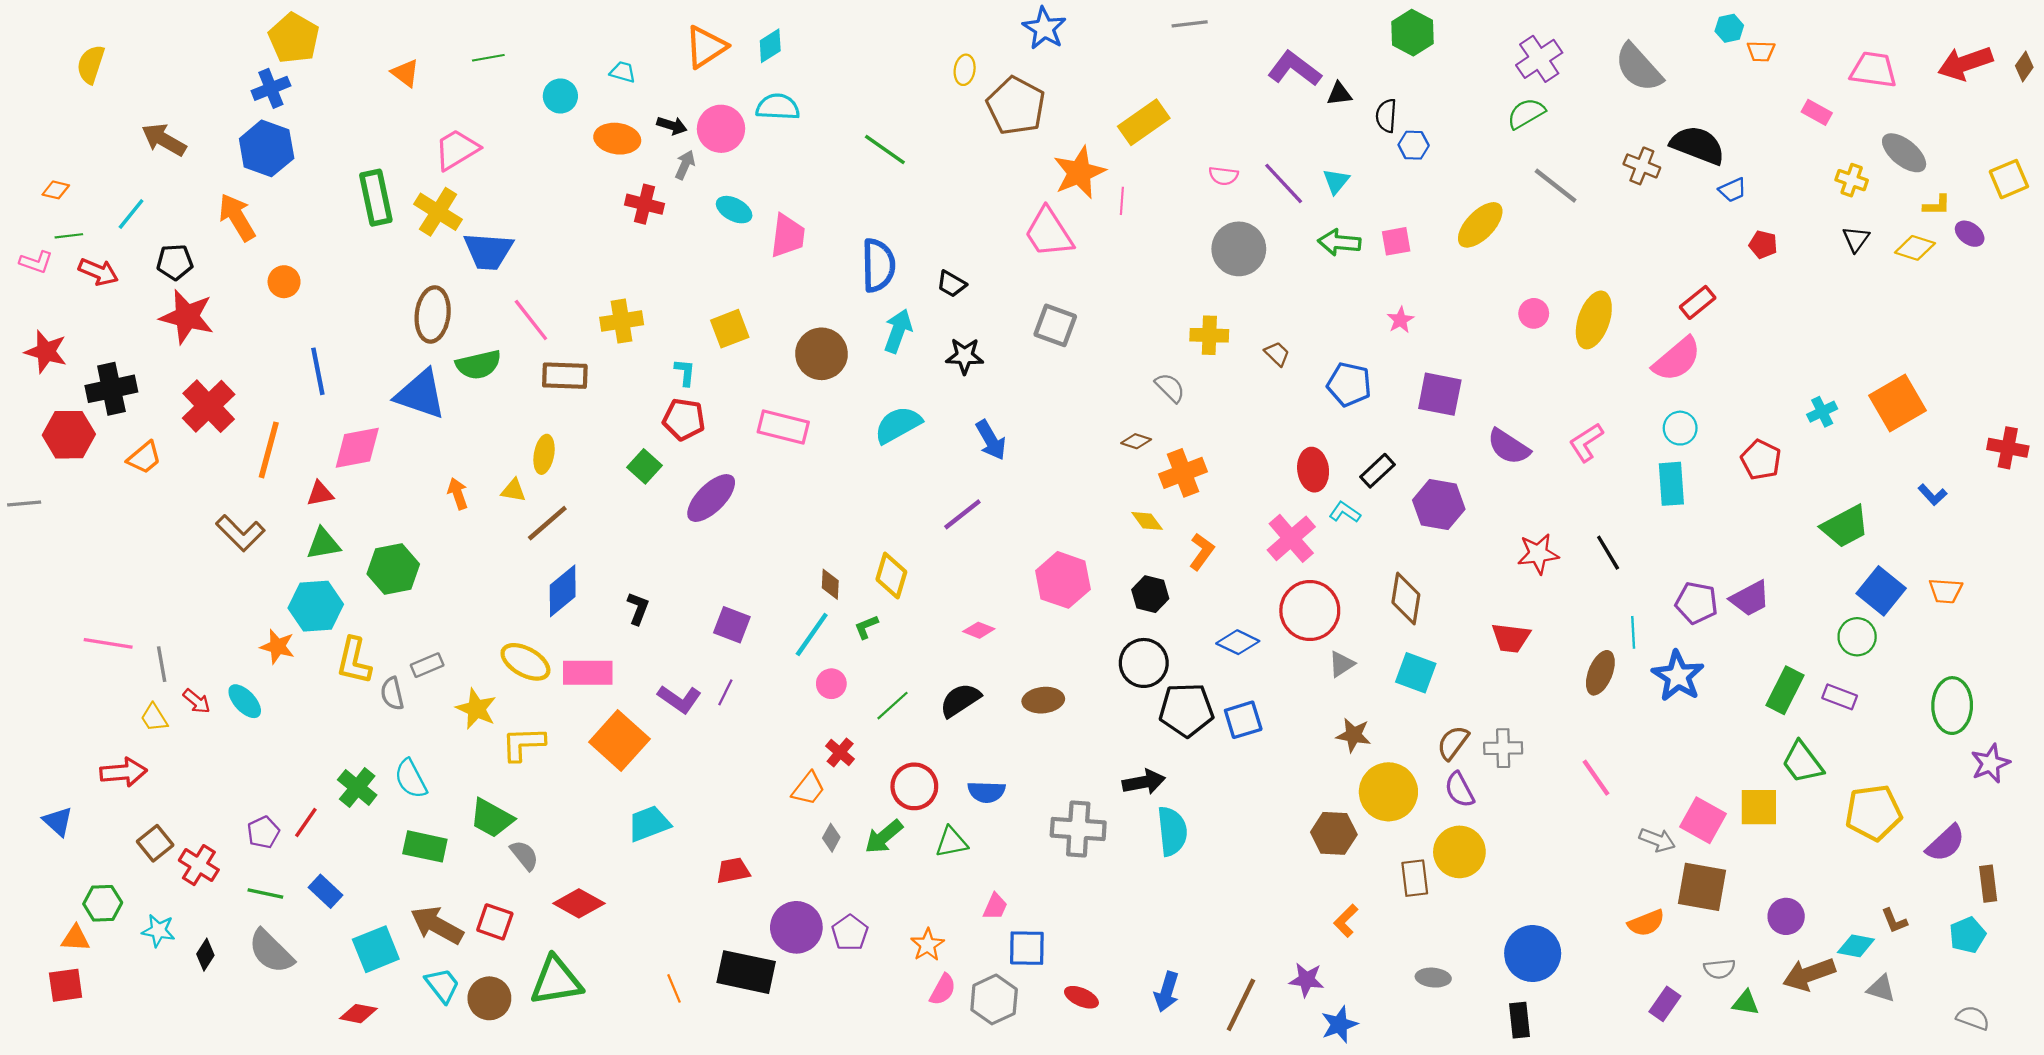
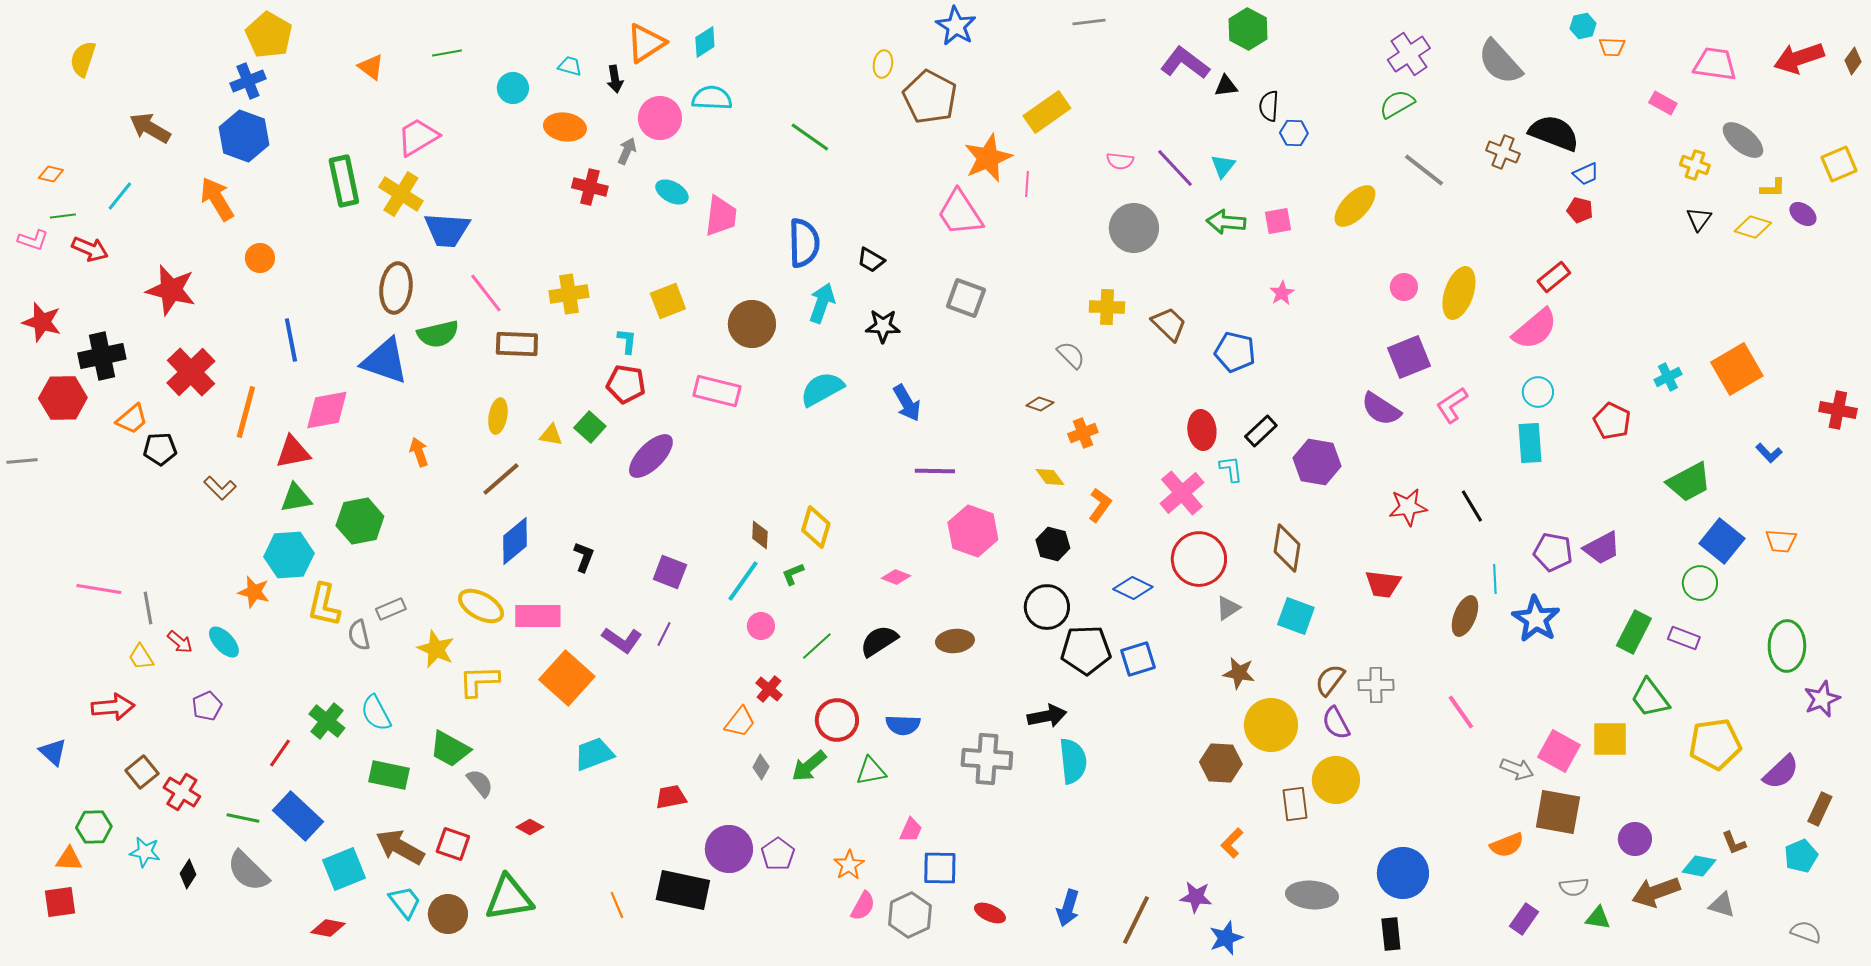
green hexagon: (1412, 33) -> (1248, 29), moved
black arrow: (672, 125) -> (615, 79), moved, turned 64
red pentagon: (1763, 245) -> (1580, 210), moved
black pentagon: (175, 262) -> (160, 449), moved
brown trapezoid: (1277, 354) -> (1169, 324), size x1.5
purple square: (1440, 394) -> (1409, 357), moved, turned -33
orange cross: (1183, 473) -> (1083, 433), size x0.7
yellow triangle: (513, 490) -> (551, 435), moved
red triangle: (320, 494) -> (293, 452), size x1.4
cyan L-shape: (1345, 512) -> (1231, 469), turned 48
purple line: (962, 514) -> (935, 471), moved, turned 39
brown L-shape: (240, 533) -> (220, 488), size x0.7
purple pentagon: (263, 832) -> (207, 706), moved
brown rectangle: (1988, 884) -> (1820, 809), turned 32
blue rectangle: (326, 891) -> (298, 816), size x1.6
red diamond: (579, 903) -> (530, 827), size x0.6
gray ellipse: (1433, 978) -> (1312, 895), size x1.6

